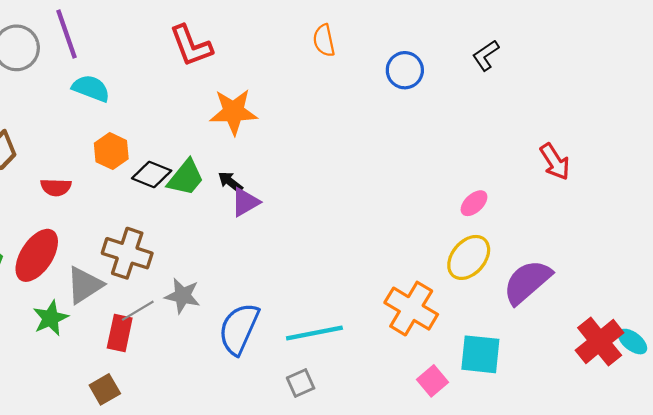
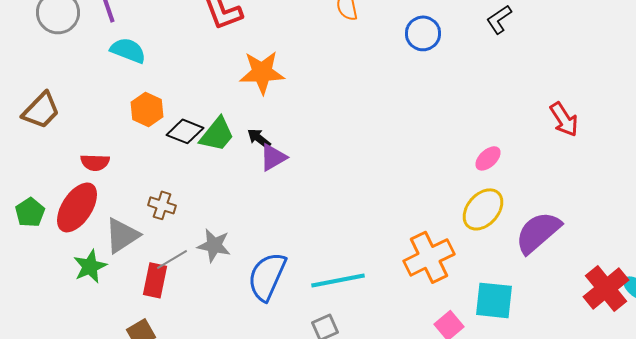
red semicircle: (56, 187) -> (95, 162), moved
brown cross: (127, 253) -> (162, 205), size x0.6
orange cross: (411, 309) -> (429, 257), turned 33

